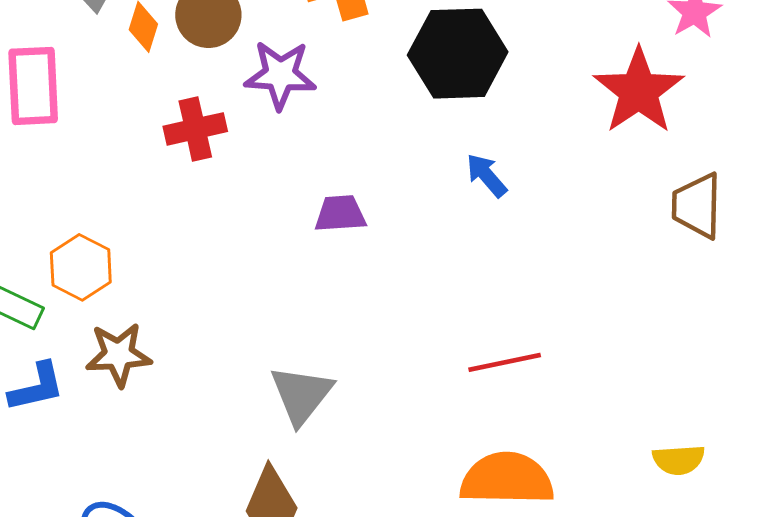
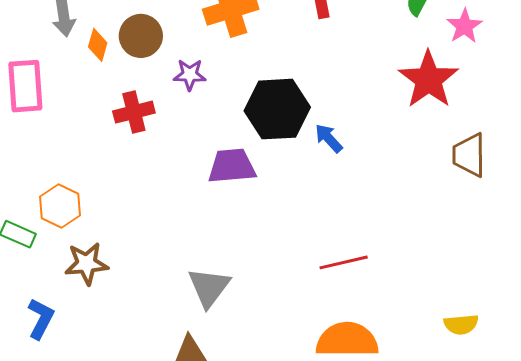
black hexagon: (458, 54) -> (277, 109), moved
purple star: (280, 75) -> (190, 75), size x0.7
purple trapezoid: (340, 214) -> (232, 166), size x1.4
blue L-shape: (37, 387) -> (41, 319), moved, turned -48

